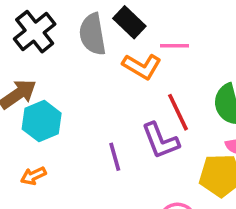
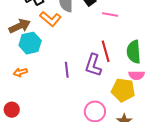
orange L-shape: (142, 66) -> (50, 19), moved
purple L-shape: (160, 141) -> (93, 65), turned 30

